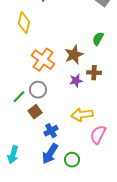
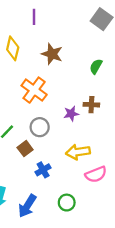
brown star: (74, 55) -> (52, 54), moved, turned -30
gray circle: (38, 90) -> (40, 127), moved
pink semicircle: (98, 135) -> (96, 174), turned -138
blue arrow: (50, 154) -> (27, 206), moved

